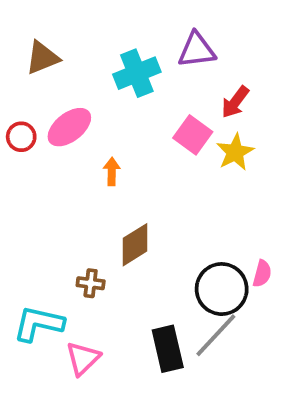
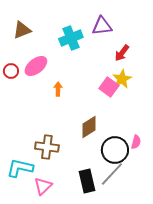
pink square: (193, 135) -> (109, 87), moved
brown diamond: (135, 245) -> (89, 127), moved
brown cross: (91, 283) -> (47, 147), size x1.6

